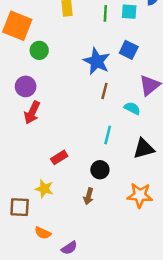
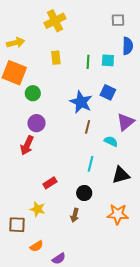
purple circle: (26, 86) -> (36, 123), moved
orange semicircle: (43, 233) -> (37, 246), turned -56

